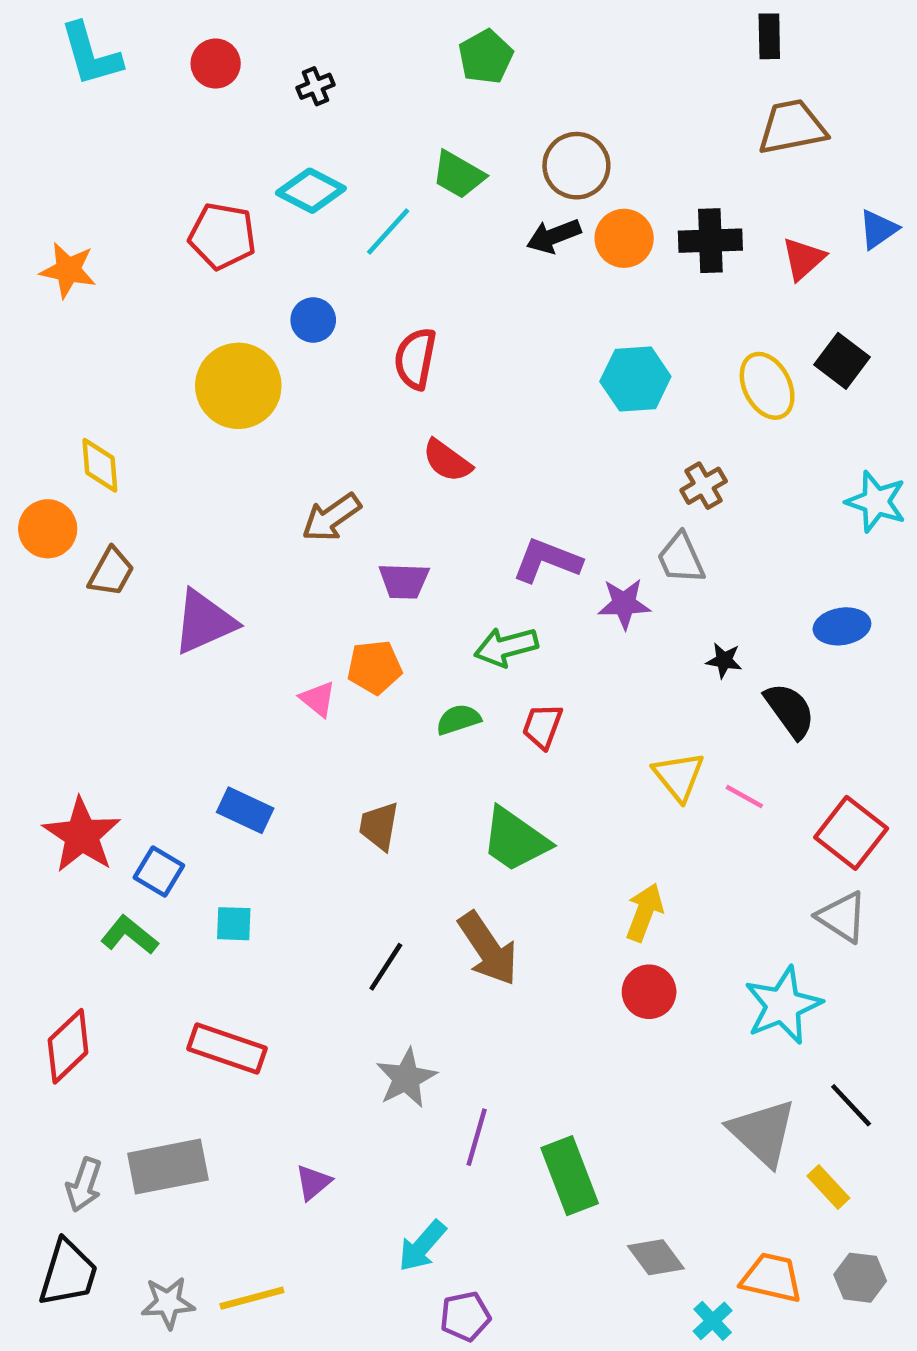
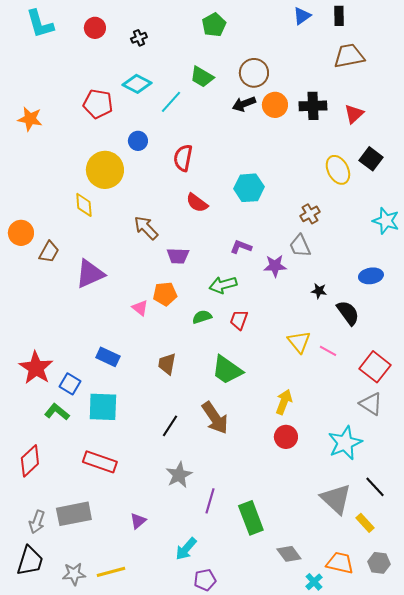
blue triangle: (878, 229) -> (302, 16), moved
cyan hexagon: (635, 379) -> (249, 188), moved
yellow diamond: (100, 465) -> (84, 205), moved
brown arrow: (331, 517) -> (146, 228), turned 80
purple L-shape: (547, 561) -> (241, 247), size x0.7
cyan square: (234, 924) -> (103, 407), size x1.8

